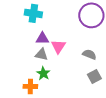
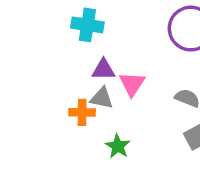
green star: (43, 73) -> (118, 146), moved
orange cross: (30, 86) -> (82, 112), moved

